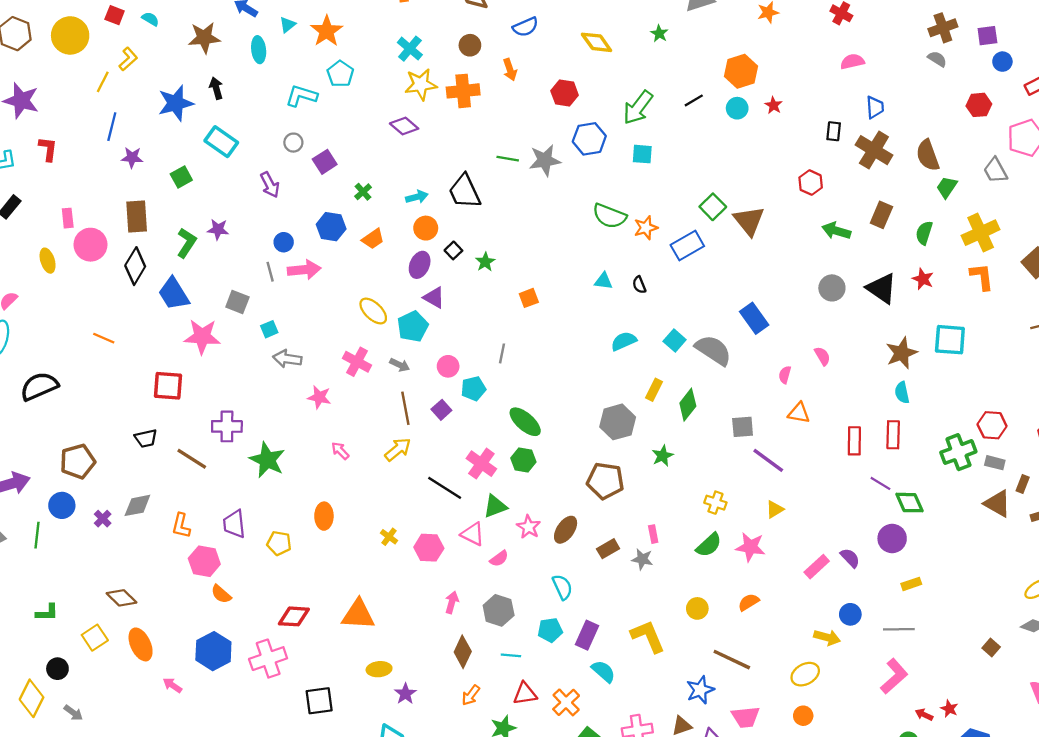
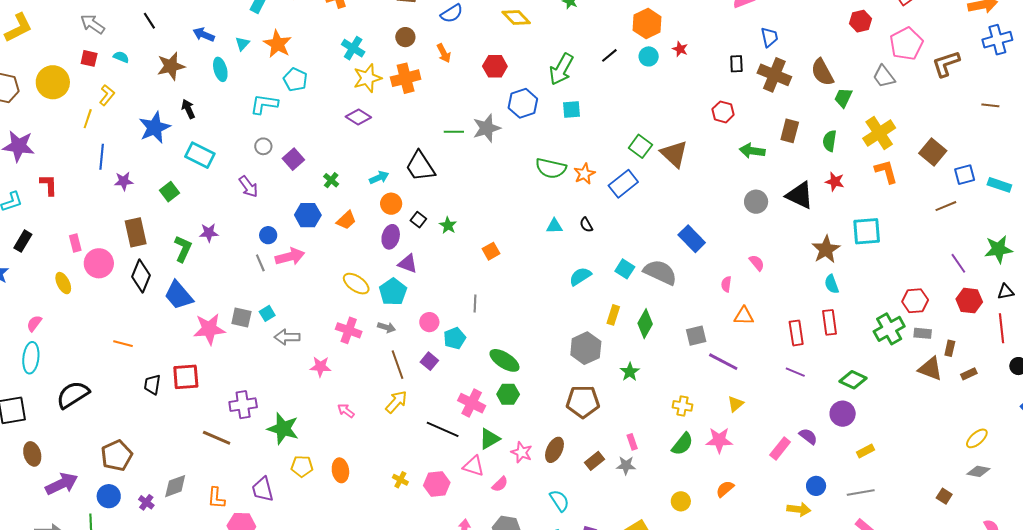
gray square: (237, 302) -> (241, 317), moved
black trapezoid: (146, 438) -> (152, 385), moved, turned 120
purple line: (880, 483) -> (795, 372), moved
green diamond: (909, 503) -> (853, 380), turned -32
yellow pentagon: (279, 543) -> (302, 466), moved

